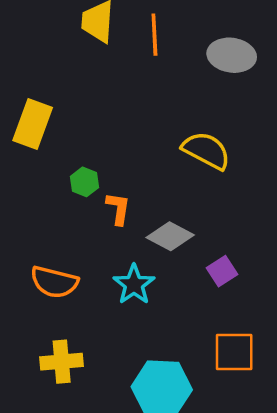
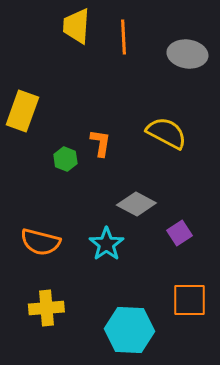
orange L-shape: (118, 208) -> (100, 143), moved

